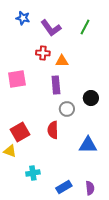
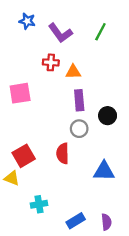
purple rectangle: (56, 85) -> (79, 100), moved

